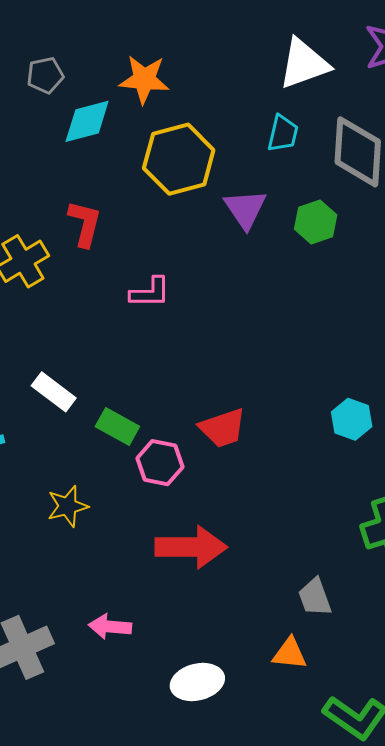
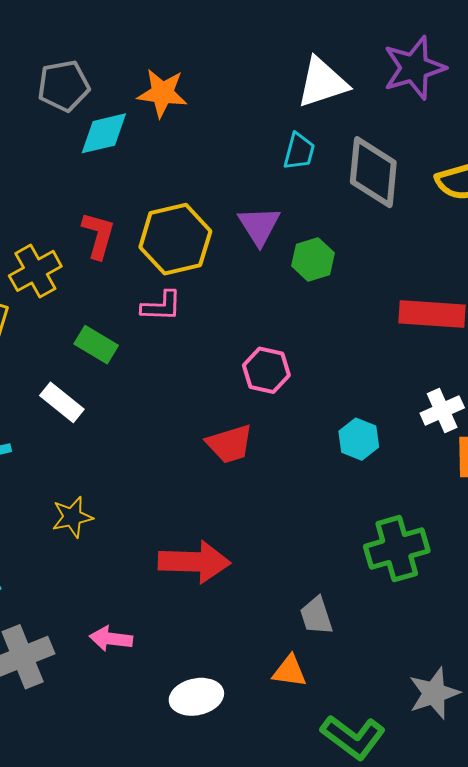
gray pentagon: (45, 75) -> (64, 86), size x1.4
yellow hexagon: (179, 159) -> (175, 239), moved
green hexagon: (316, 222) -> (313, 259), moved
green rectangle: (117, 426) -> (96, 345), moved
pink hexagon: (160, 463) -> (266, 370), moved

